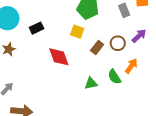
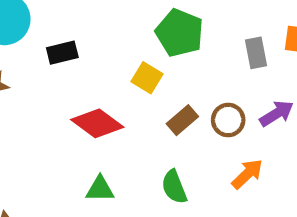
red diamond: (59, 57) -> (97, 123), turned -45
green semicircle: (114, 77) -> (174, 187), moved
green triangle: (91, 83) -> (100, 189), moved

